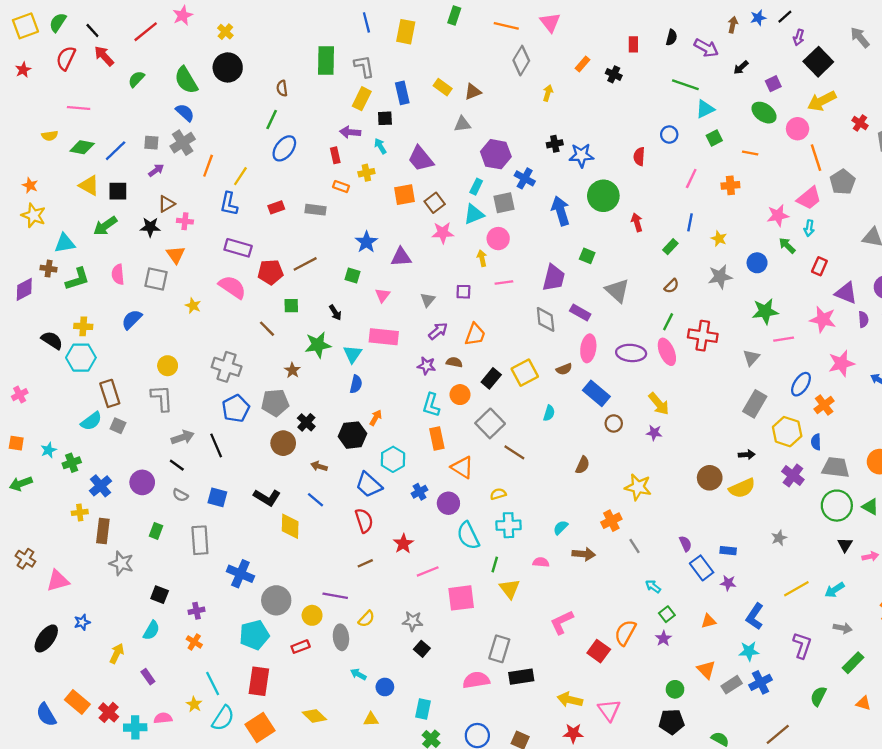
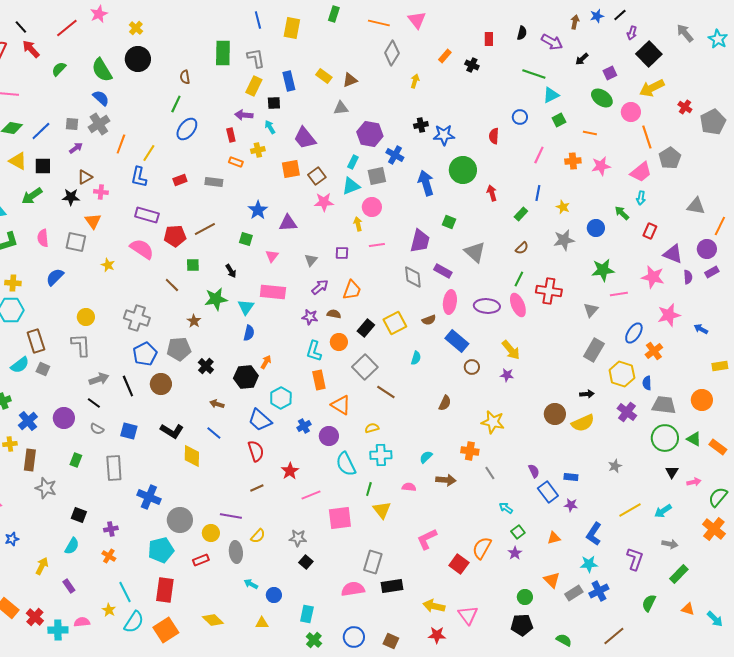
pink star: (778, 215) -> (601, 166), moved
brown circle: (283, 443) -> (161, 384), moved
orange cross: (611, 521) -> (470, 451), turned 36

